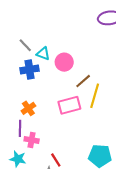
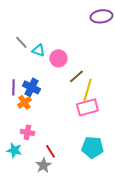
blue cross: (29, 69) -> (31, 87), moved, turned 36
pink rectangle: (69, 105) -> (87, 107), moved
purple line: (20, 128) -> (13, 87), moved

